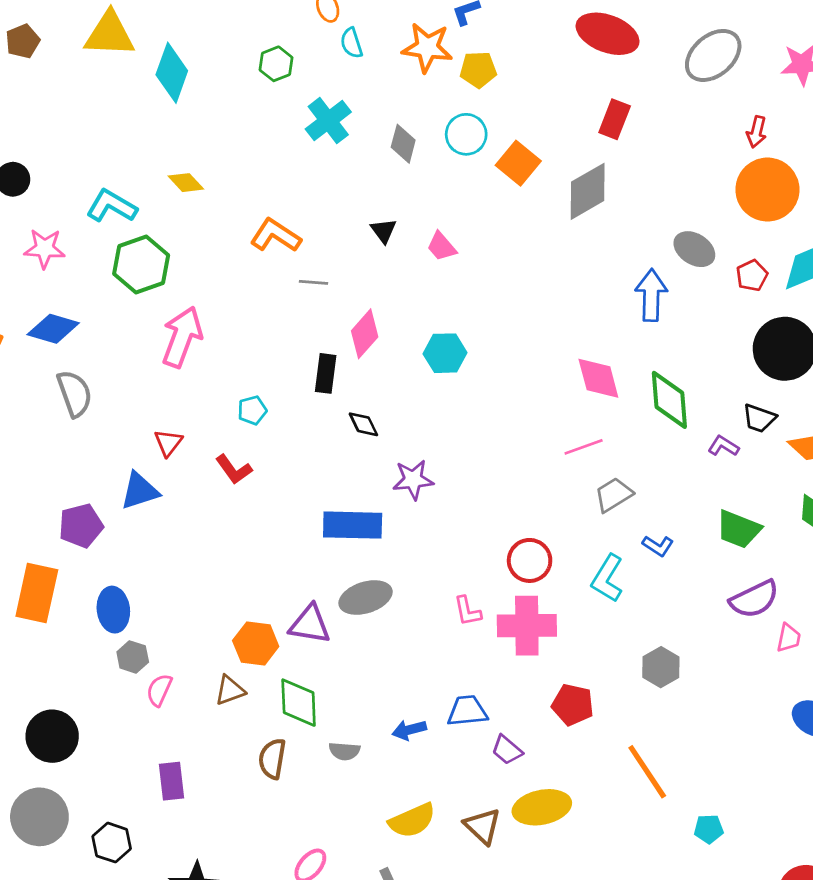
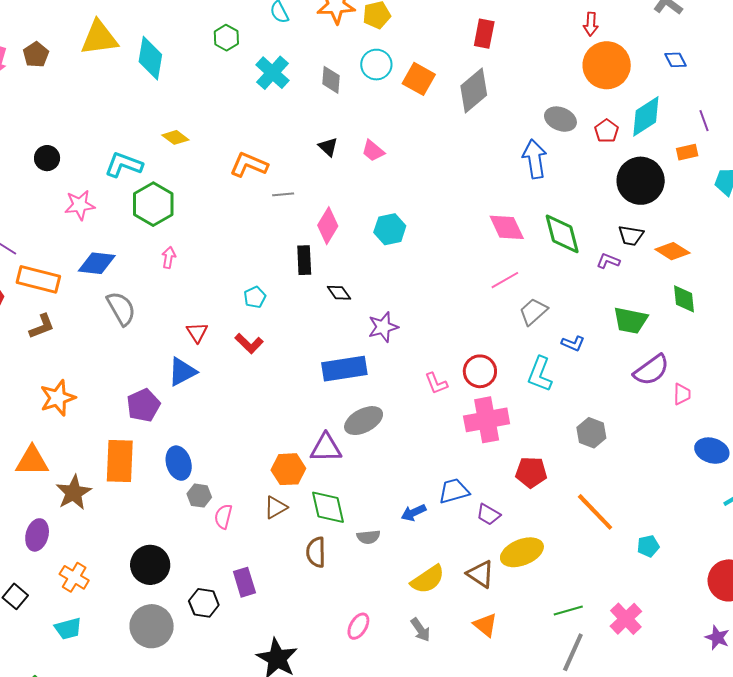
pink arrow: (182, 337) -> (169, 257), moved, size x0.5
pink L-shape: (467, 611) -> (436, 383), moved
black hexagon: (112, 843) -> (204, 603), moved

